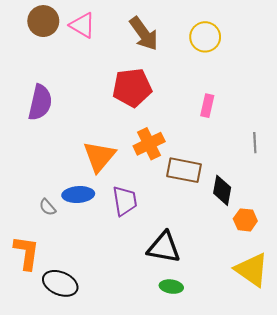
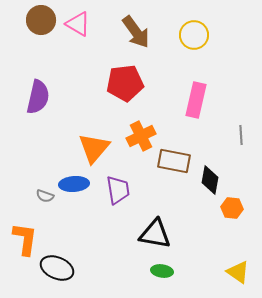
pink rectangle: (207, 106) -> (196, 100), size x1.6
gray semicircle: (48, 207) -> (45, 196), turned -30
yellow triangle: (252, 270) -> (238, 272), moved, size x0.7

